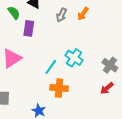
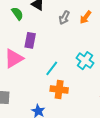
purple rectangle: (29, 28) -> (30, 40), moved
cyan cross: (74, 58) -> (85, 61), moved

